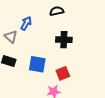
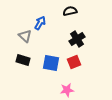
black cross: (64, 40) -> (77, 39), turned -35
red square: (63, 73) -> (74, 62), moved

